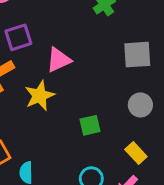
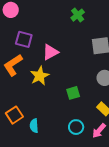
purple square: (18, 37) -> (24, 39), turned 36

